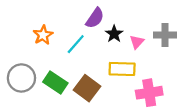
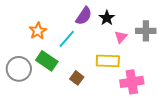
black star: (114, 34) -> (107, 18), moved
green rectangle: (55, 82) -> (47, 61), moved
brown square: (87, 88) -> (77, 78), size x0.6

